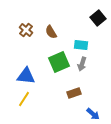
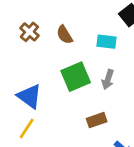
cyan rectangle: (81, 45) -> (106, 42), moved
blue triangle: (26, 76) -> (29, 96), turned 30

